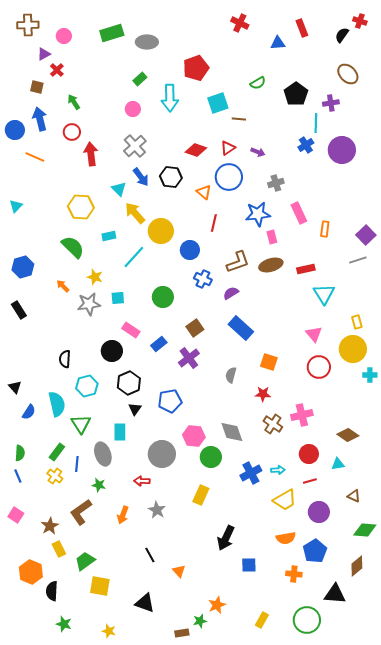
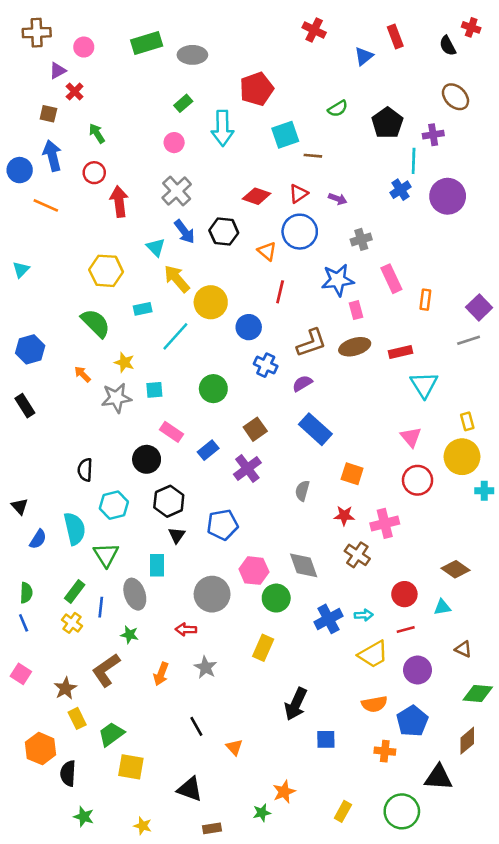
black semicircle: (342, 35) -> (448, 46), turned -63
blue triangle: (278, 43) -> (364, 56), turned -35
pink cross: (302, 415) -> (385, 523), moved
brown rectangle: (182, 633) -> (212, 828), moved

